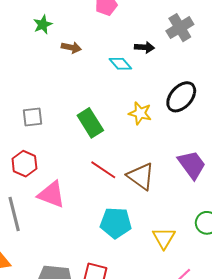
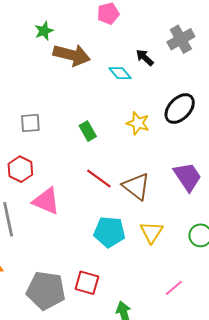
brown arrow: (71, 47) -> (72, 55), size x1.8
black arrow: (144, 47) -> (145, 58), turned -144
green rectangle: (90, 123) -> (88, 131), size x0.7
yellow triangle: (164, 238) -> (152, 232), moved

